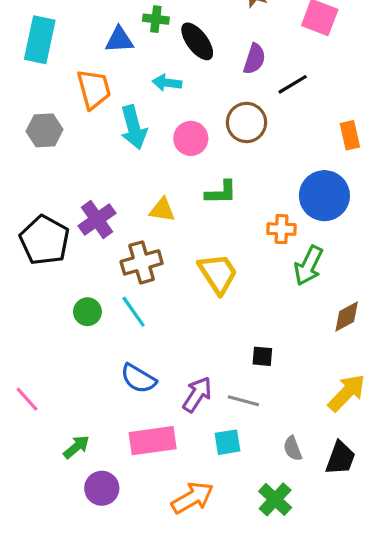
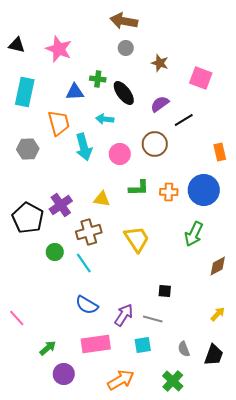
purple semicircle: (254, 59) -> (160, 104), turned -144
orange cross: (281, 229) -> (169, 192), moved
green circle: (87, 312) -> (55, 252), moved
yellow arrow: (347, 393) -> (218, 314), size x0.6

